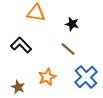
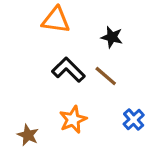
black L-shape: (21, 45) -> (68, 70), moved
blue cross: (86, 77) -> (134, 120), size x0.6

